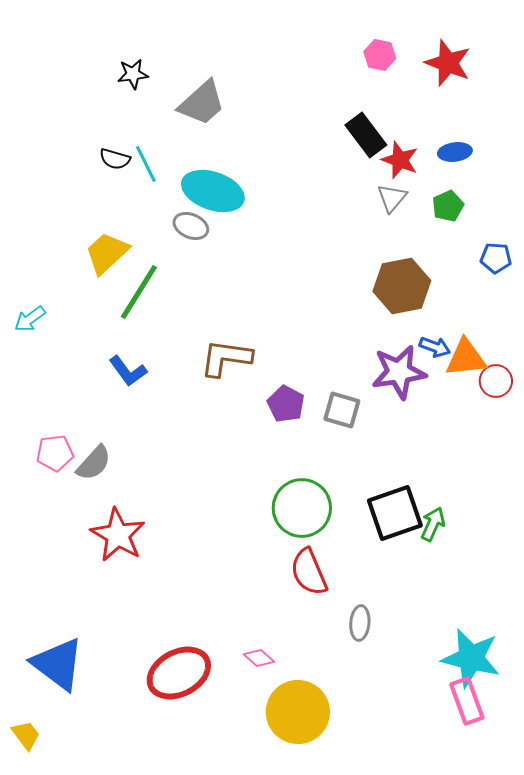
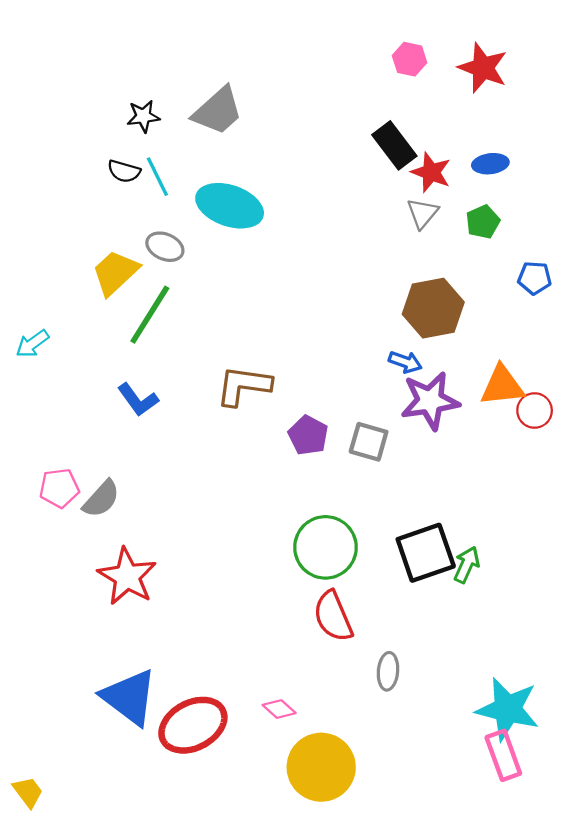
black star: (133, 74) -> (143, 116), moved
gray ellipse: (191, 226) -> (165, 247), moved
blue arrow: (435, 347) -> (405, 362), moved
blue triangle: (58, 664) -> (129, 697), moved

